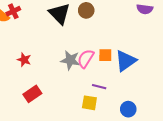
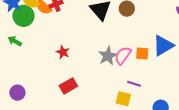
gray star: (70, 60) -> (108, 56), turned 30
blue triangle: (126, 61) -> (163, 46), moved

